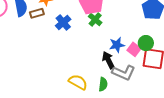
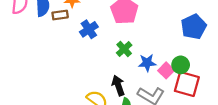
green cross: (95, 20) -> (124, 49), moved
black arrow: (108, 60) -> (118, 86), moved

